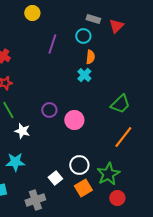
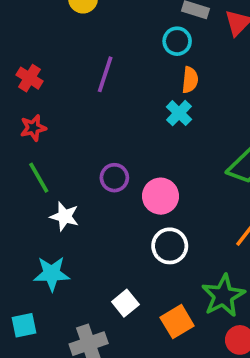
purple line: (52, 44) -> (105, 74), moved
white circle: (79, 165) -> (170, 246), moved

